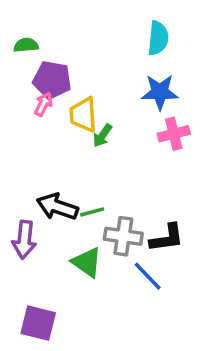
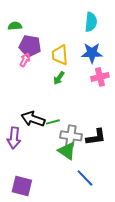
yellow trapezoid: (83, 115) -> (60, 55), moved
green triangle: (87, 262) -> (67, 151), moved
blue line: (148, 276) -> (85, 178), moved

